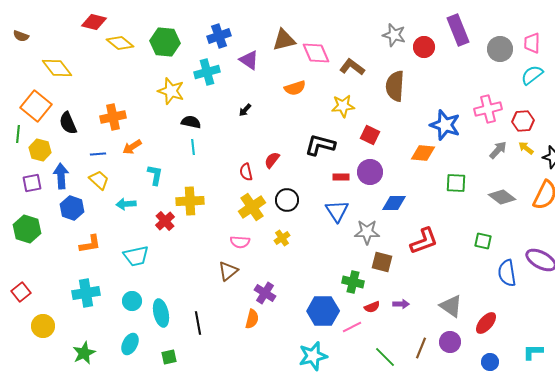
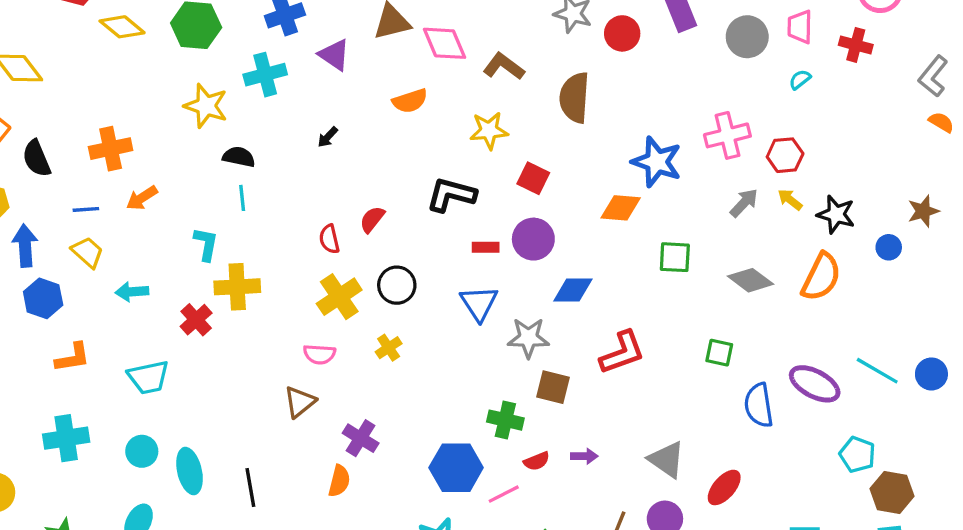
cyan semicircle: (532, 75) -> (800, 79), size x0.6
cyan L-shape: (155, 175) -> (206, 244), moved

